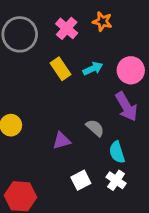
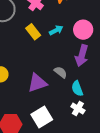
purple arrow: (126, 107) -> (82, 56), turned 50
purple triangle: (62, 141) -> (37, 83), size x1.5
white square: (81, 180) -> (42, 117), moved, size x1.5

